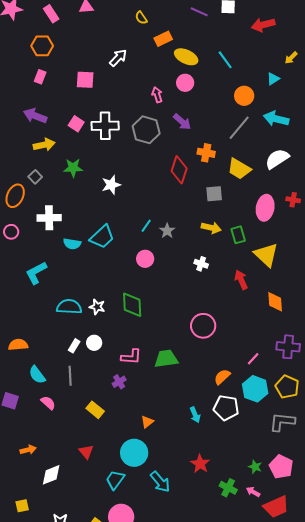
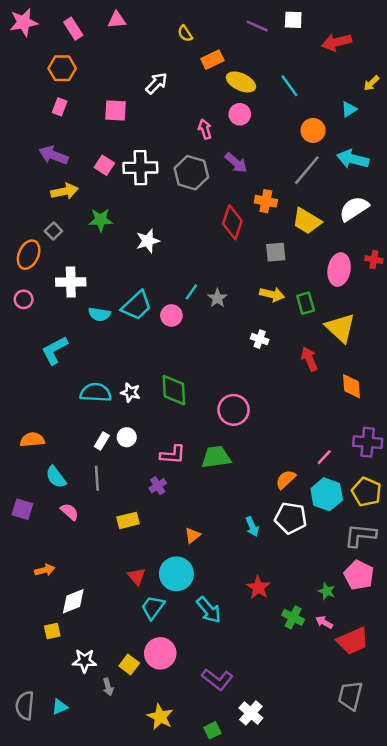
pink circle: (145, 259) -> (171, 315), moved
pink circle: (203, 326) -> (234, 410), moved
yellow rectangle: (95, 410) -> (128, 520), turned -54
red triangle: (86, 452) -> (137, 576), moved
pink pentagon: (281, 467) -> (359, 575), moved
yellow square: (22, 506) -> (52, 631), moved

